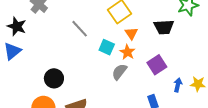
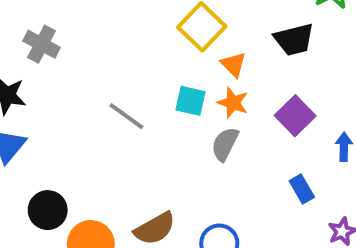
gray line: (80, 29) -> (126, 116), moved
black circle: (54, 78) -> (48, 210), moved

